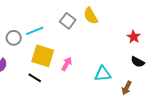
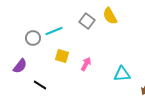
yellow square: (43, 56) -> (62, 56), size x0.6
black line: (35, 78) -> (40, 85), moved

